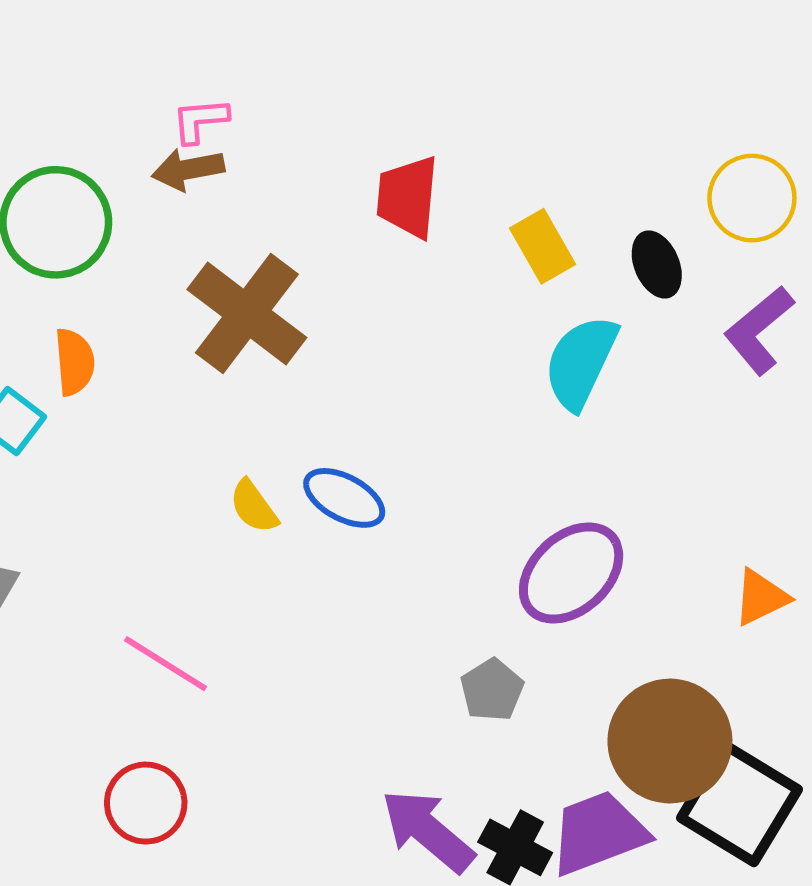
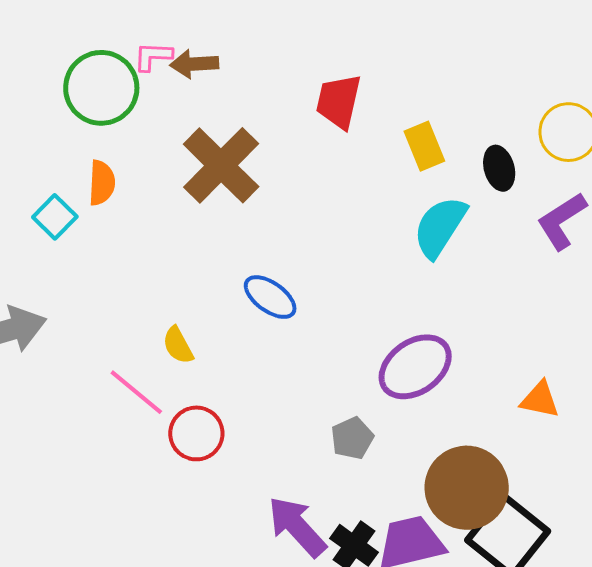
pink L-shape: (200, 120) -> (153, 56), moved
yellow semicircle: (254, 507) -> (178, 345), moved
orange triangle: (761, 597) -> (540, 400), turned 30
red circle: (146, 803) -> (196, 433), moved

